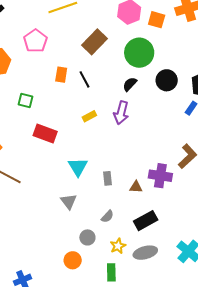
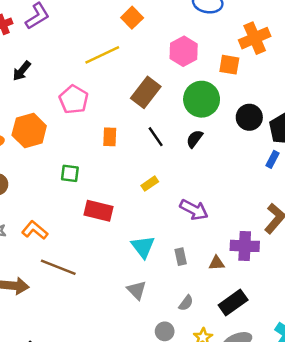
orange square: (157, 20) -> (229, 65), moved
black line: (84, 79) -> (156, 137), moved
black circle: (167, 80) -> (249, 117), moved
purple arrow: (121, 113) -> (194, 210), moved, turned -70

